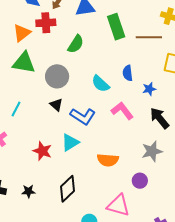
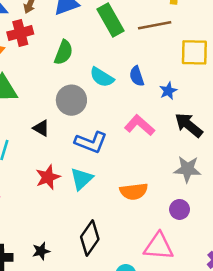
gray circle: (57, 76) -> (71, 100), moved
cyan semicircle: (100, 84) -> (102, 77), moved
black triangle: (56, 105) -> (41, 128), moved
red star: (42, 151) -> (48, 177), moved, turned -30
gray star: (152, 151) -> (187, 169), turned 30

